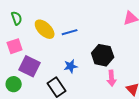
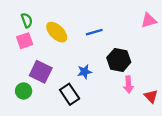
blue line: (70, 32) -> (94, 32), moved
pink square: (15, 46) -> (25, 41), moved

